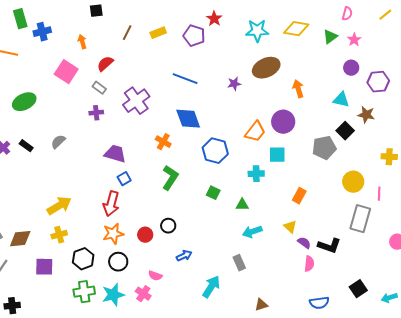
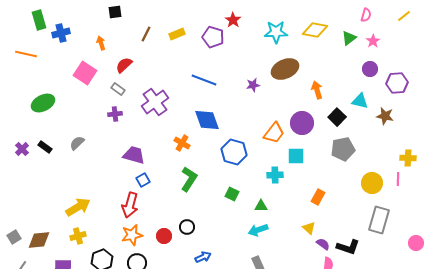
black square: (345, 131) -> (337, 117), moved
pink line: (379, 194) -> (398, 179), moved
cyan arrow: (252, 232) -> (258, 230), moved

